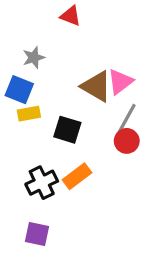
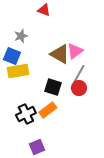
yellow rectangle: (29, 114) -> (18, 71), size x1.5
black square: (67, 130) -> (53, 87), moved
purple square: (37, 234) -> (37, 147), moved, turned -35

